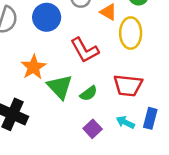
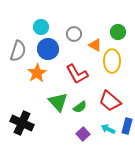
orange star: (33, 67) -> (37, 73), moved
red trapezoid: (128, 86) -> (110, 101), turned 35

